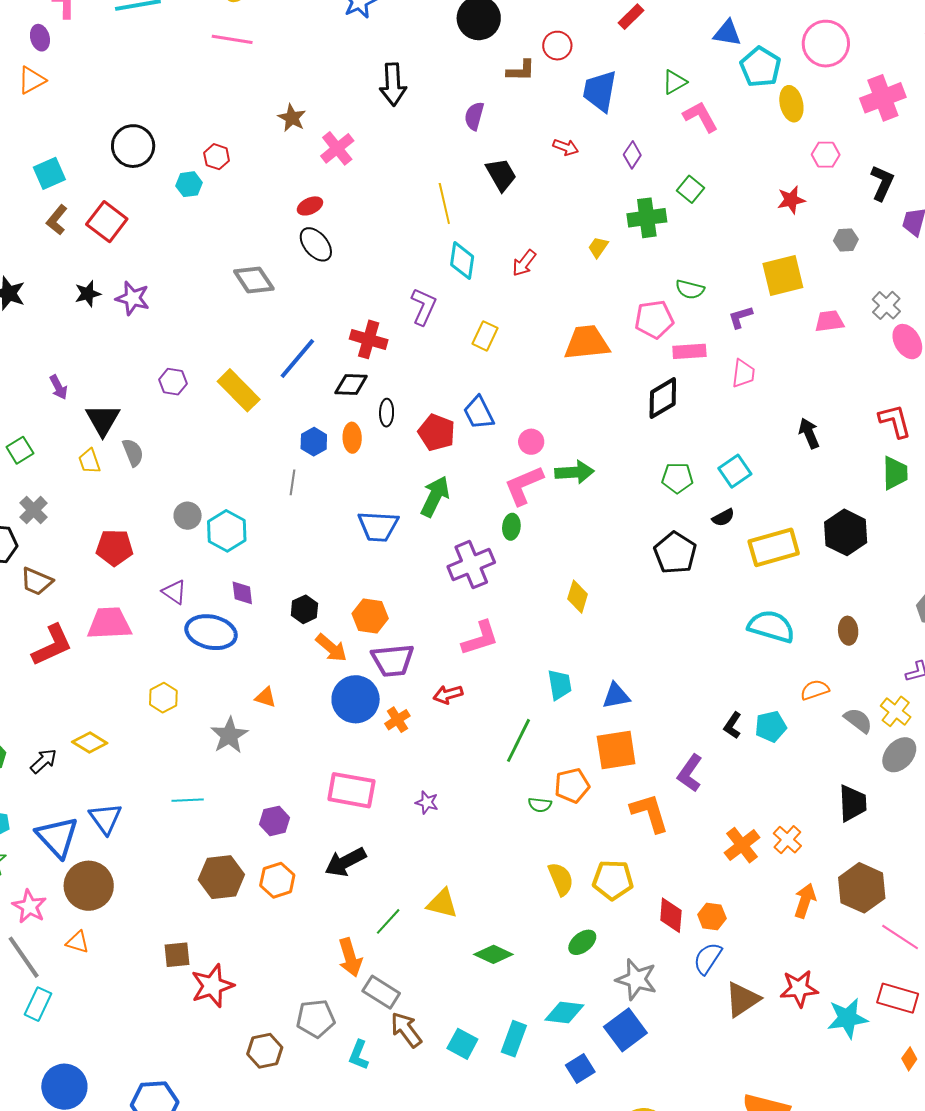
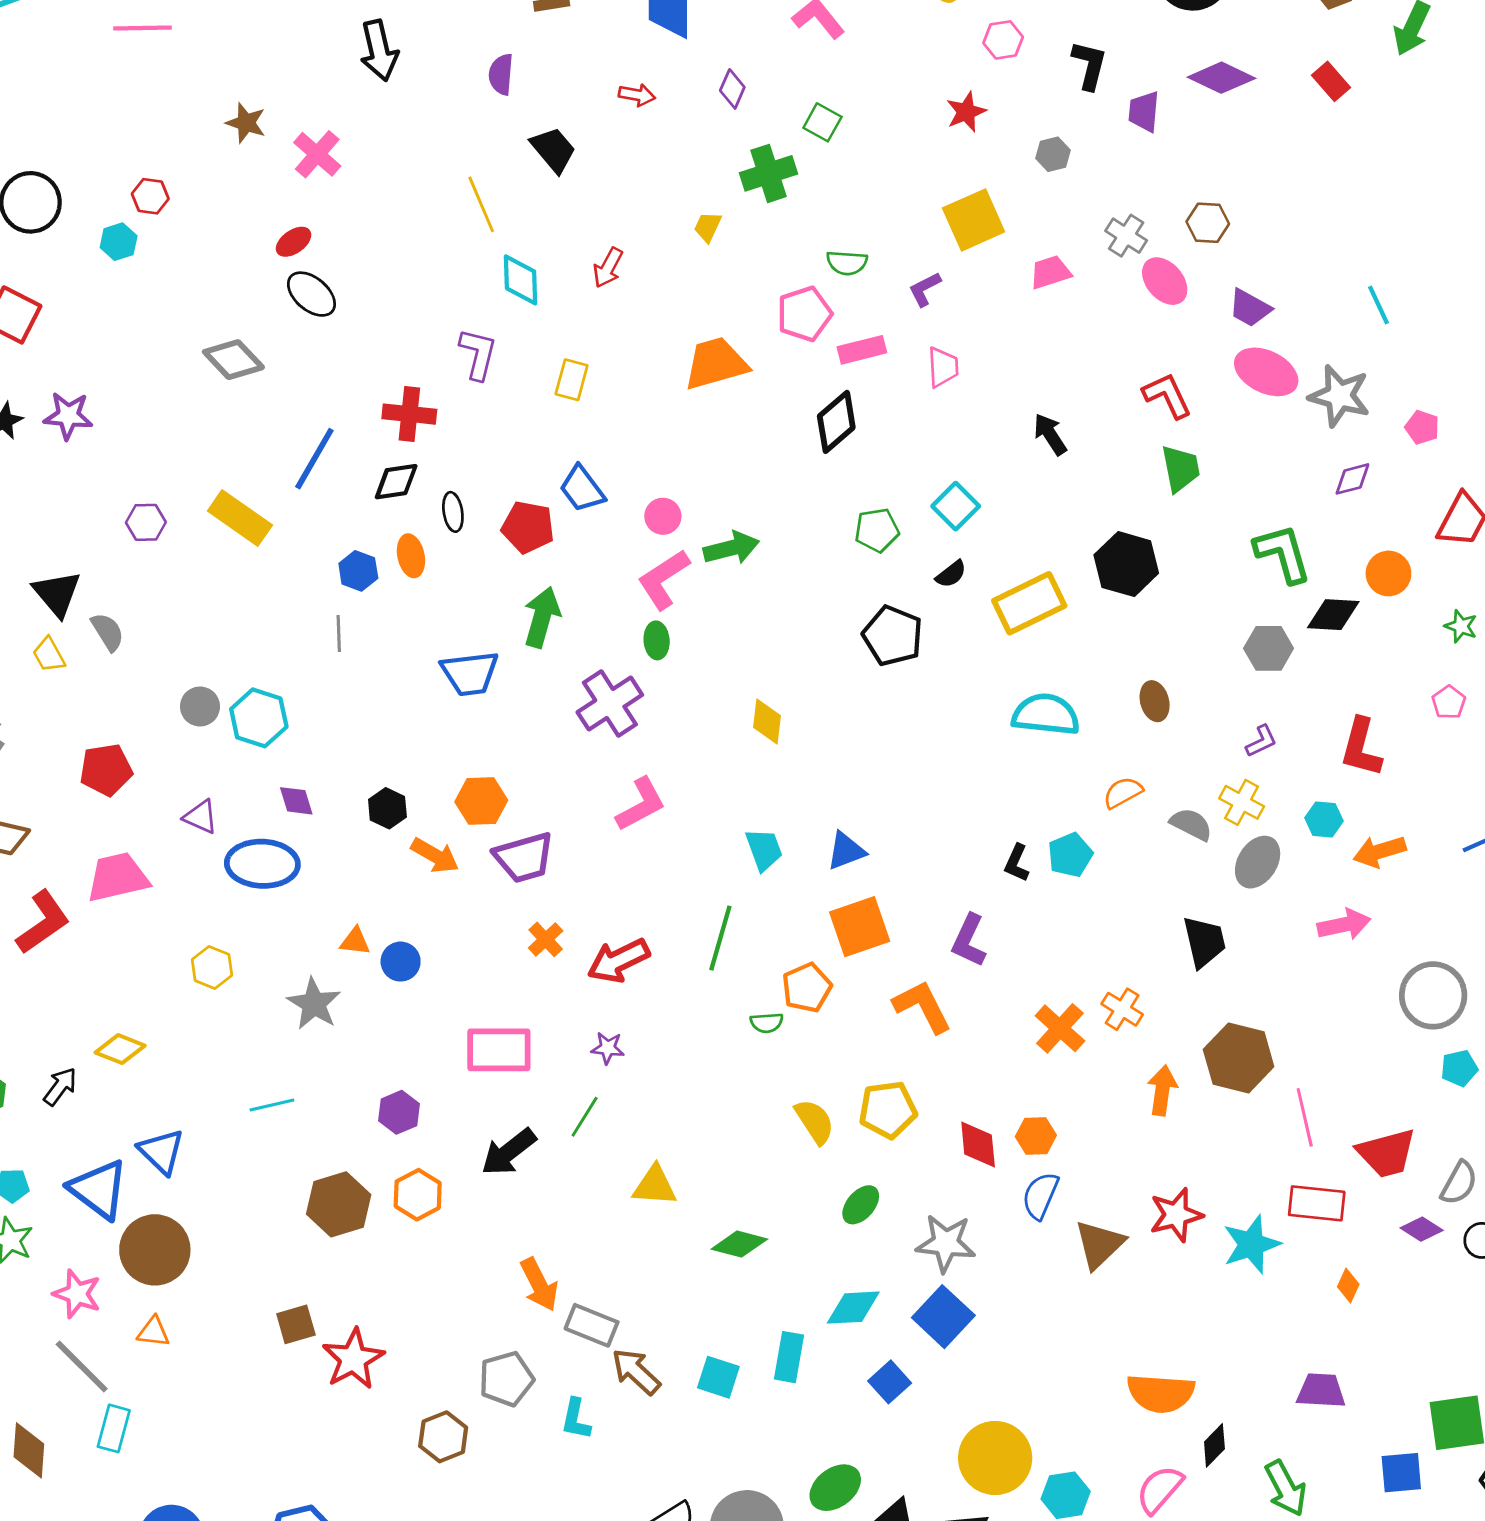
red arrow: (448, 694) -> (618, 961), moved, size x1.5
blue circle: (356, 699) -> (401, 962), moved, size x0.6
green line: (388, 921) -> (585, 1117), moved
pink line: (900, 937) -> (1305, 1117), turned 54

